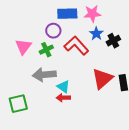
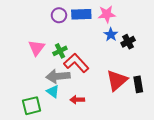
purple circle: (53, 31) -> (59, 15), moved
red L-shape: (76, 46) -> (76, 63), moved
cyan triangle: (63, 87) -> (53, 91), moved

